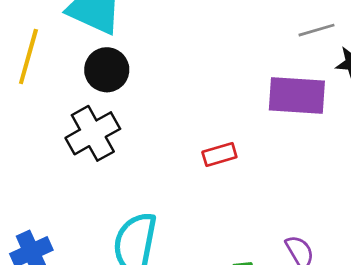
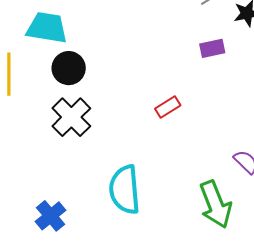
purple rectangle: (297, 96) -> (212, 48), size x0.6

